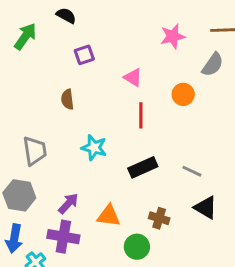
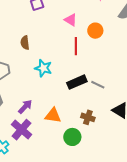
orange circle: (183, 94) -> (95, 31), moved
brown semicircle: (67, 99) -> (25, 43), moved
gray line: (192, 171) -> (98, 85), moved
purple cross: (63, 237) -> (22, 130), turned 30

